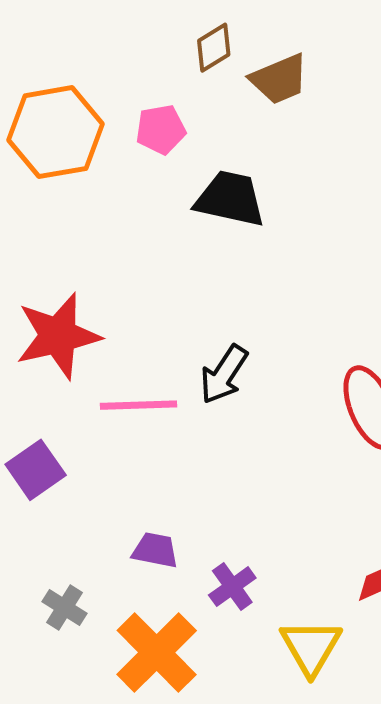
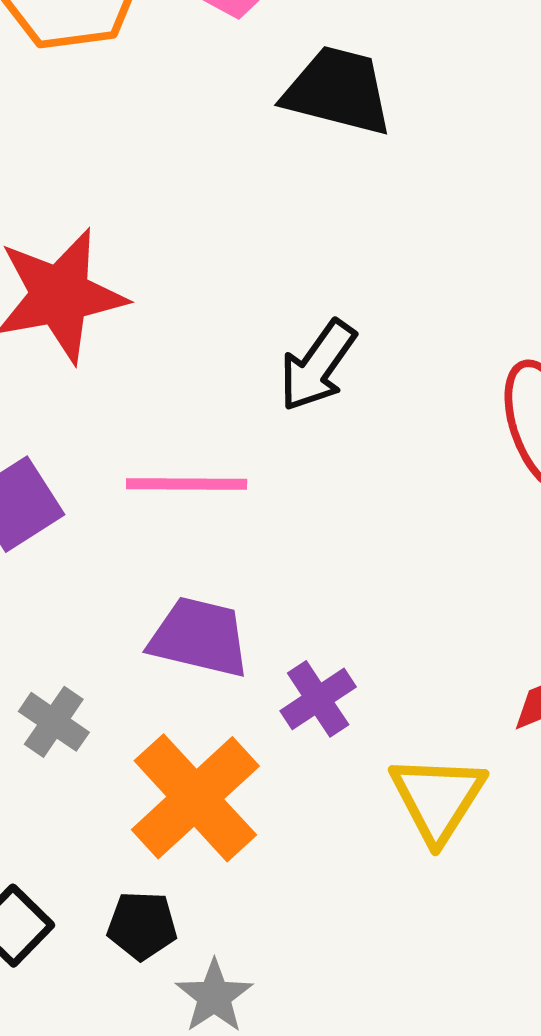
pink line: (138, 405) -> (187, 484), moved
purple trapezoid: (155, 550) -> (199, 637), size x1.4

